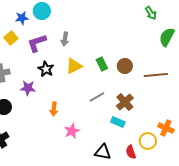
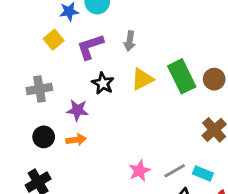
green rectangle: (102, 64) -> (182, 76), size x1.6
gray line: (97, 97) -> (175, 171), moved
orange arrow: (54, 109) -> (76, 140), moved, turned -104
cyan rectangle: (118, 122) -> (203, 174), moved

